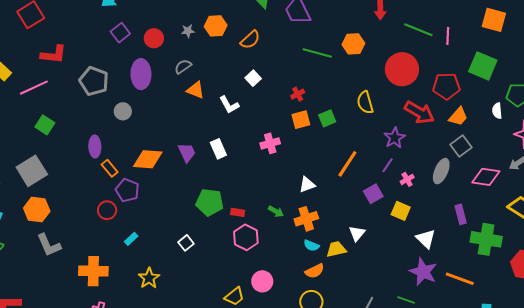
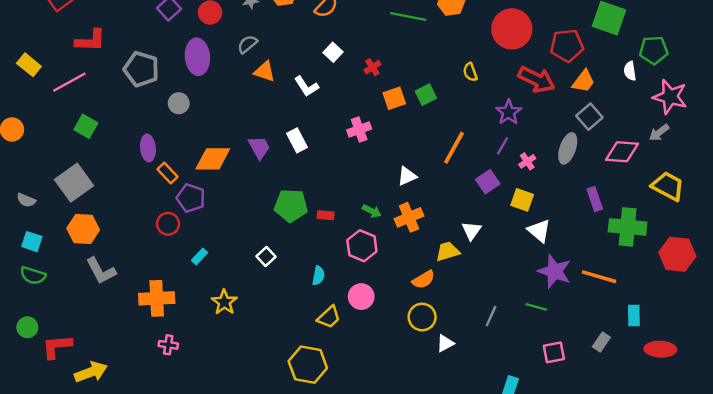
red cross: (298, 94) -> (372, 67), moved
yellow semicircle: (365, 102) -> (470, 72), size x0.7
pink hexagon: (246, 237) -> (362, 246), moved
white triangle: (426, 239) -> (539, 231), moved
cyan semicircle: (311, 245) -> (318, 276), moved, turned -98

